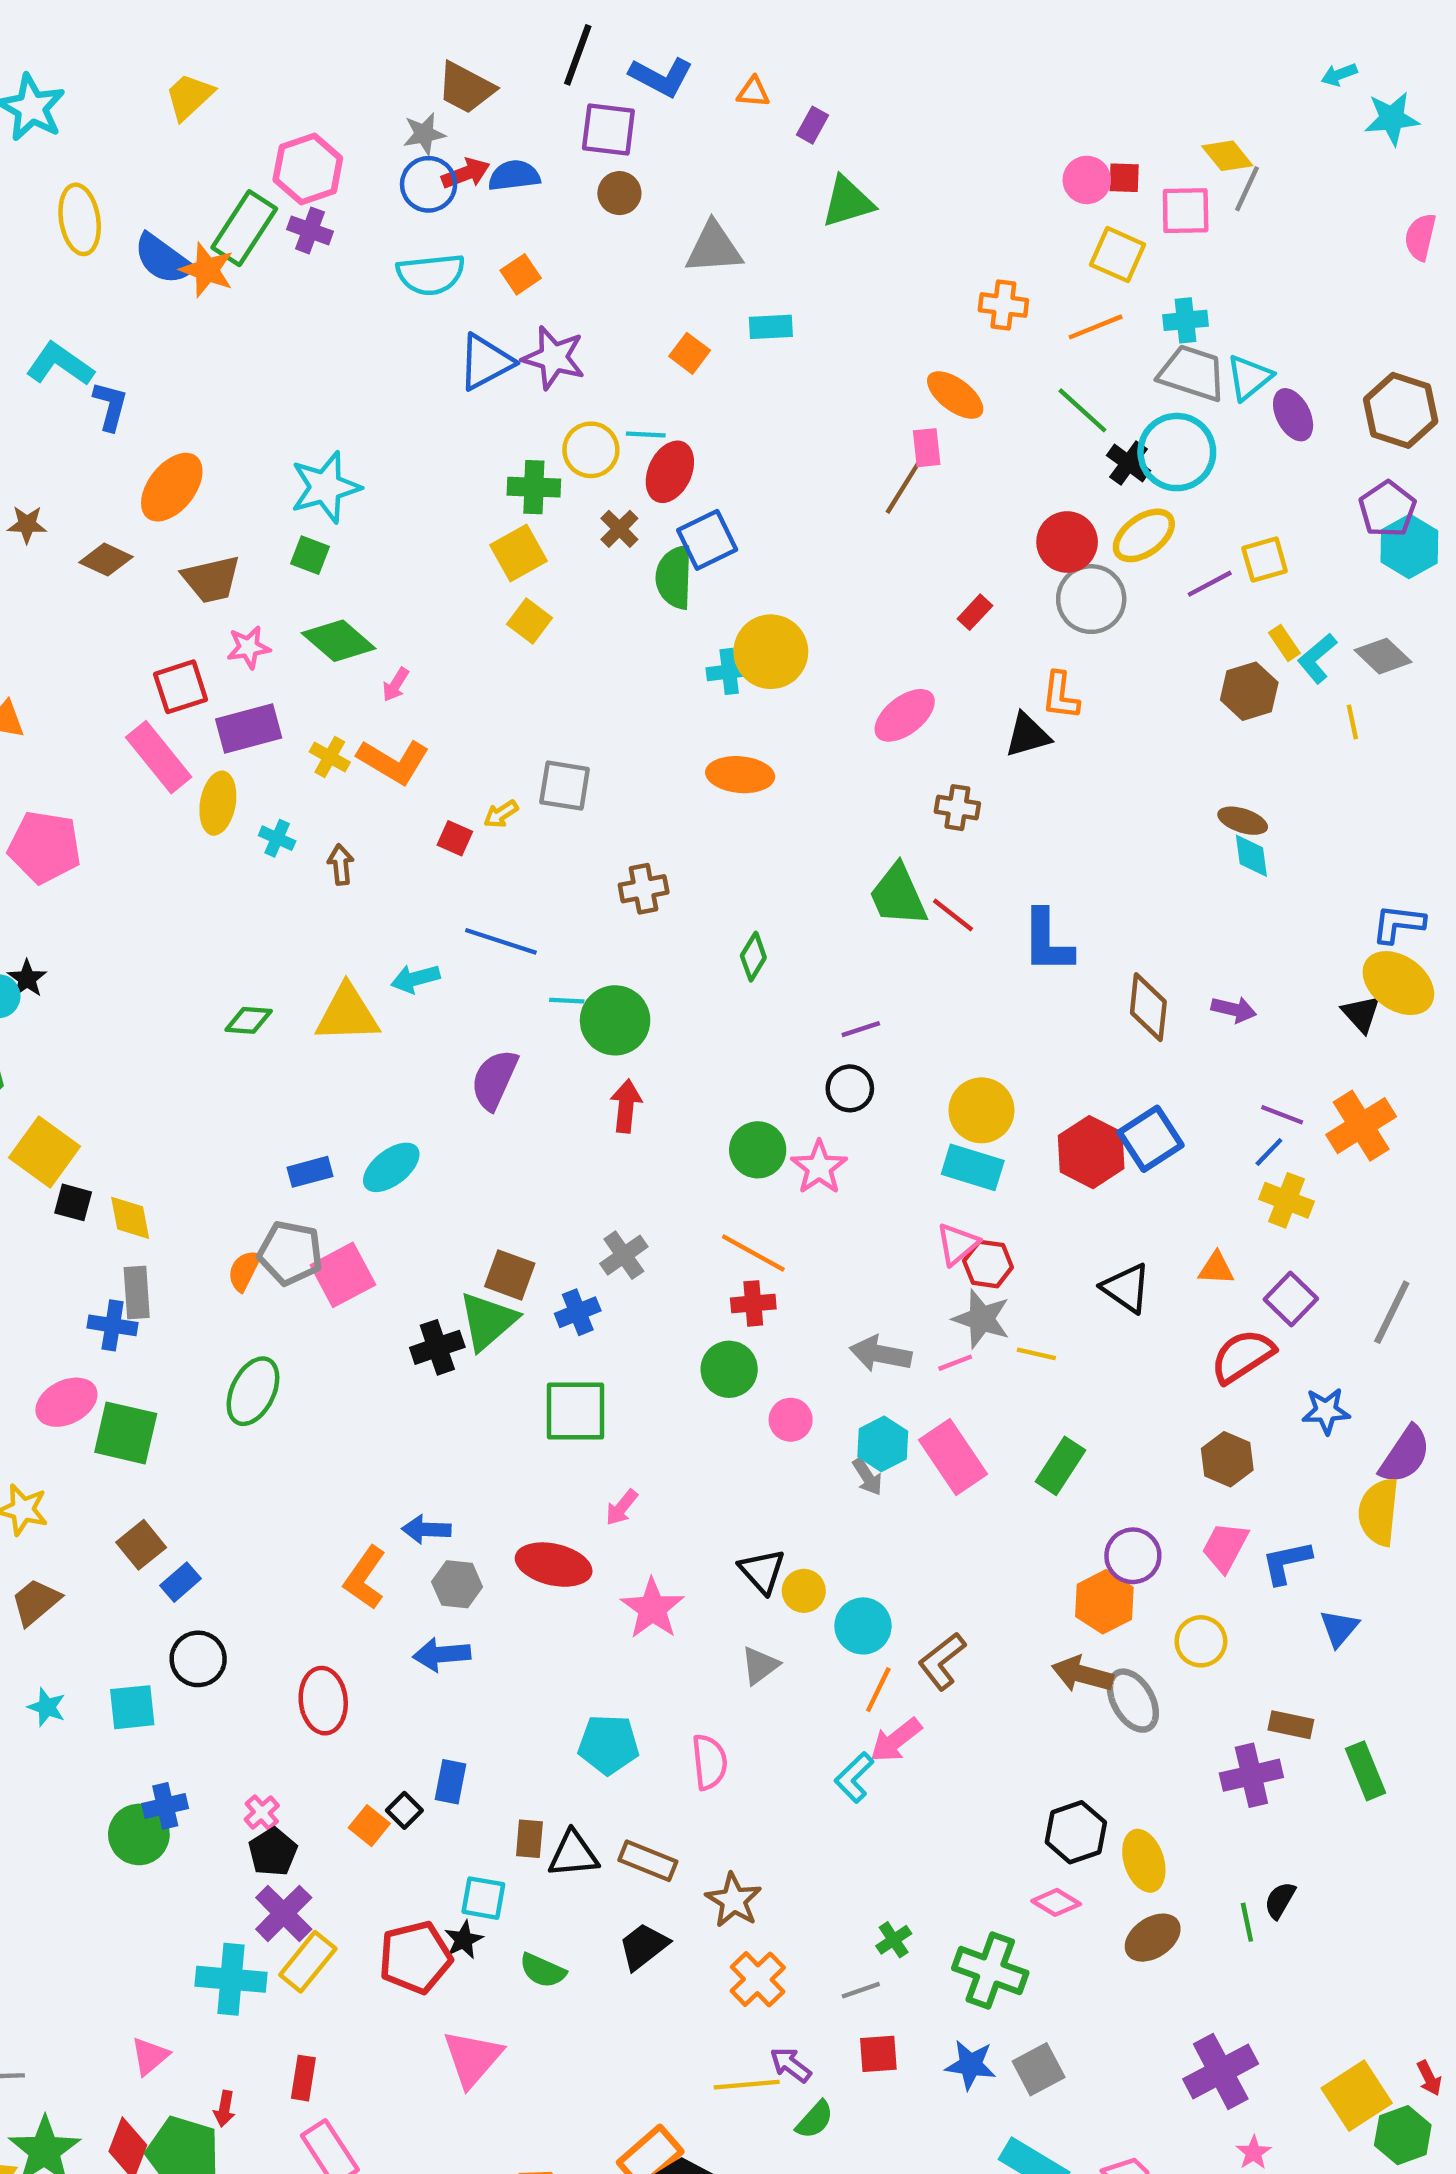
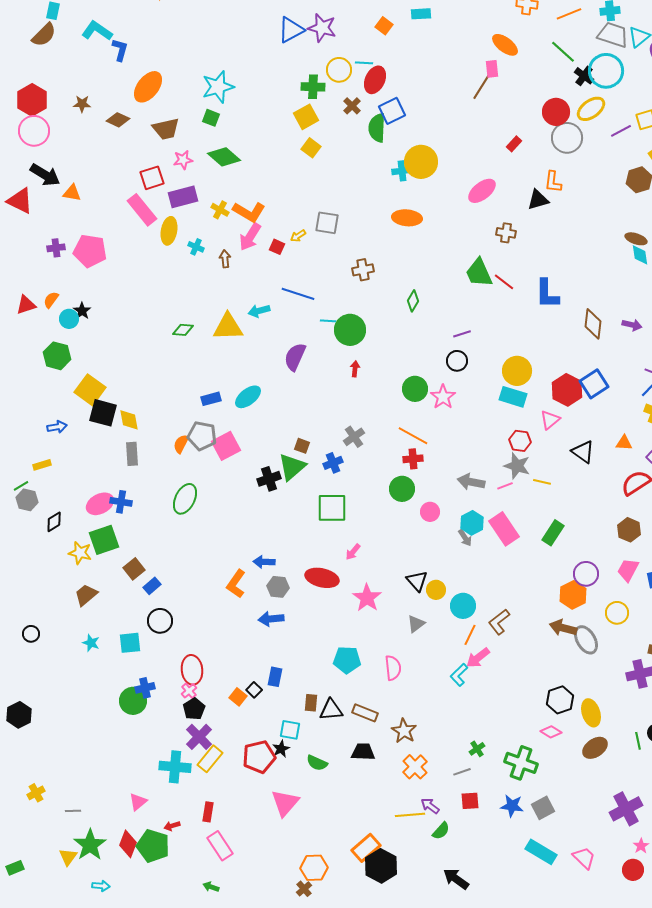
pink arrow: (396, 685) -> (250, 237), moved, size x1.8
red arrow: (626, 1106) -> (355, 369), size x0.7
black square: (73, 1202) -> (103, 413), size x1.6
pink triangle: (957, 1244) -> (550, 420), moved
brown square: (510, 1275) -> (302, 446), size x0.7
blue cross: (113, 1325) -> (121, 502), moved
green square: (126, 1433) -> (104, 540), moved, turned -32
red ellipse: (323, 1701) -> (192, 670), moved
black trapezoid: (644, 1946) -> (363, 752), turned 40
red arrow: (224, 2109) -> (172, 826), turned 63

